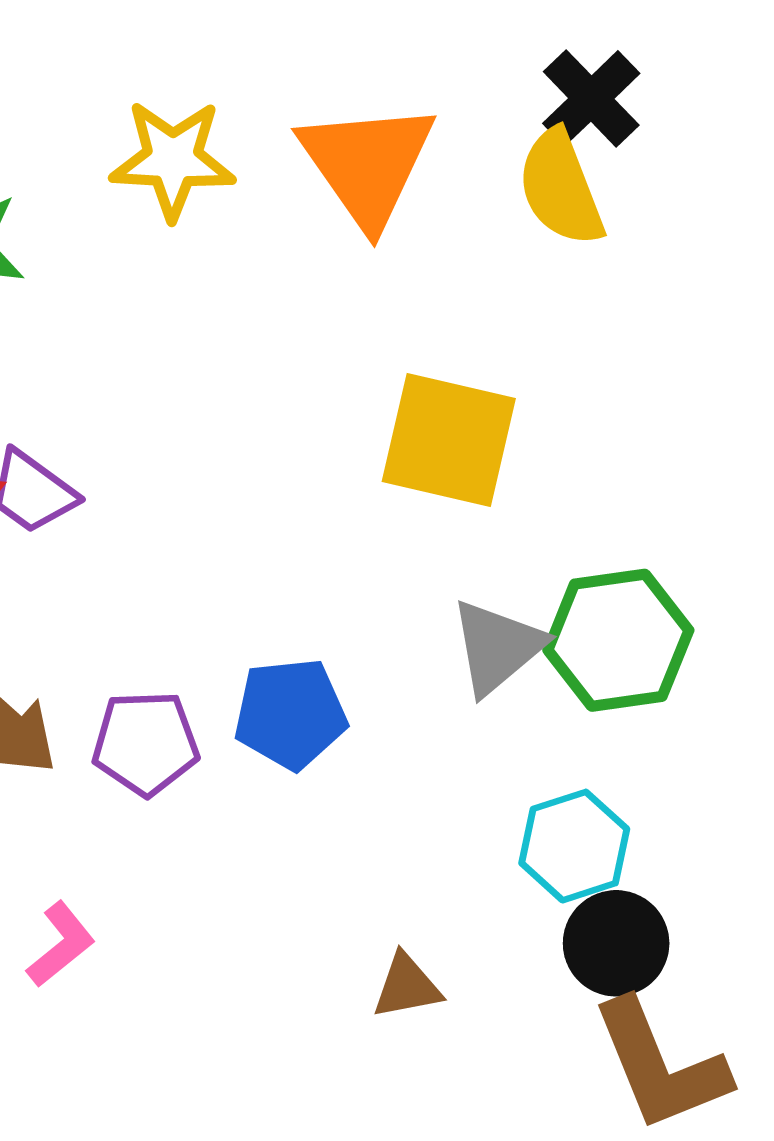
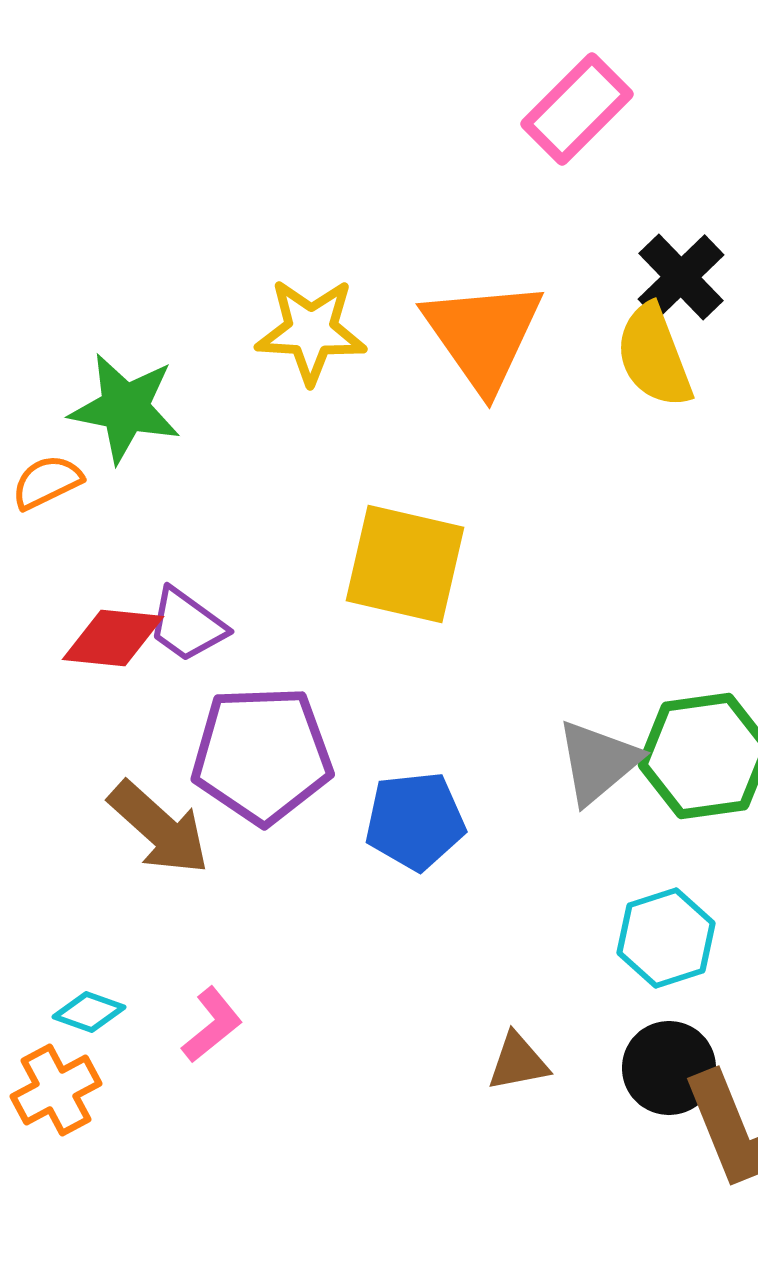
yellow square: (449, 440) -> (405, 564), moved
purple pentagon: (146, 743) -> (262, 755), moved, size x1.5
black circle: (616, 943) -> (669, 1068), moved

